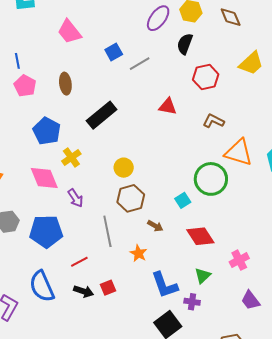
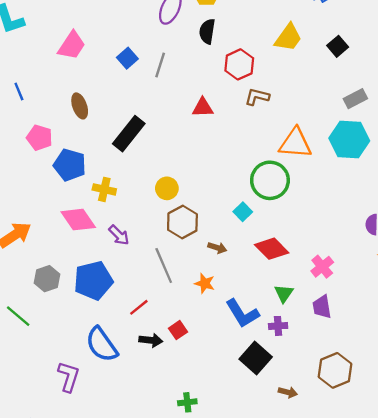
pink trapezoid: (69, 32) -> (72, 45), turned -96
gray line: (140, 64) -> (160, 65), turned -30
pink pentagon: (25, 86) -> (39, 138), moved
brown L-shape: (213, 121) -> (257, 97), moved
yellow cross: (71, 157) -> (104, 189), turned -30
purple trapezoid: (250, 300) -> (322, 307), moved, turned 40

